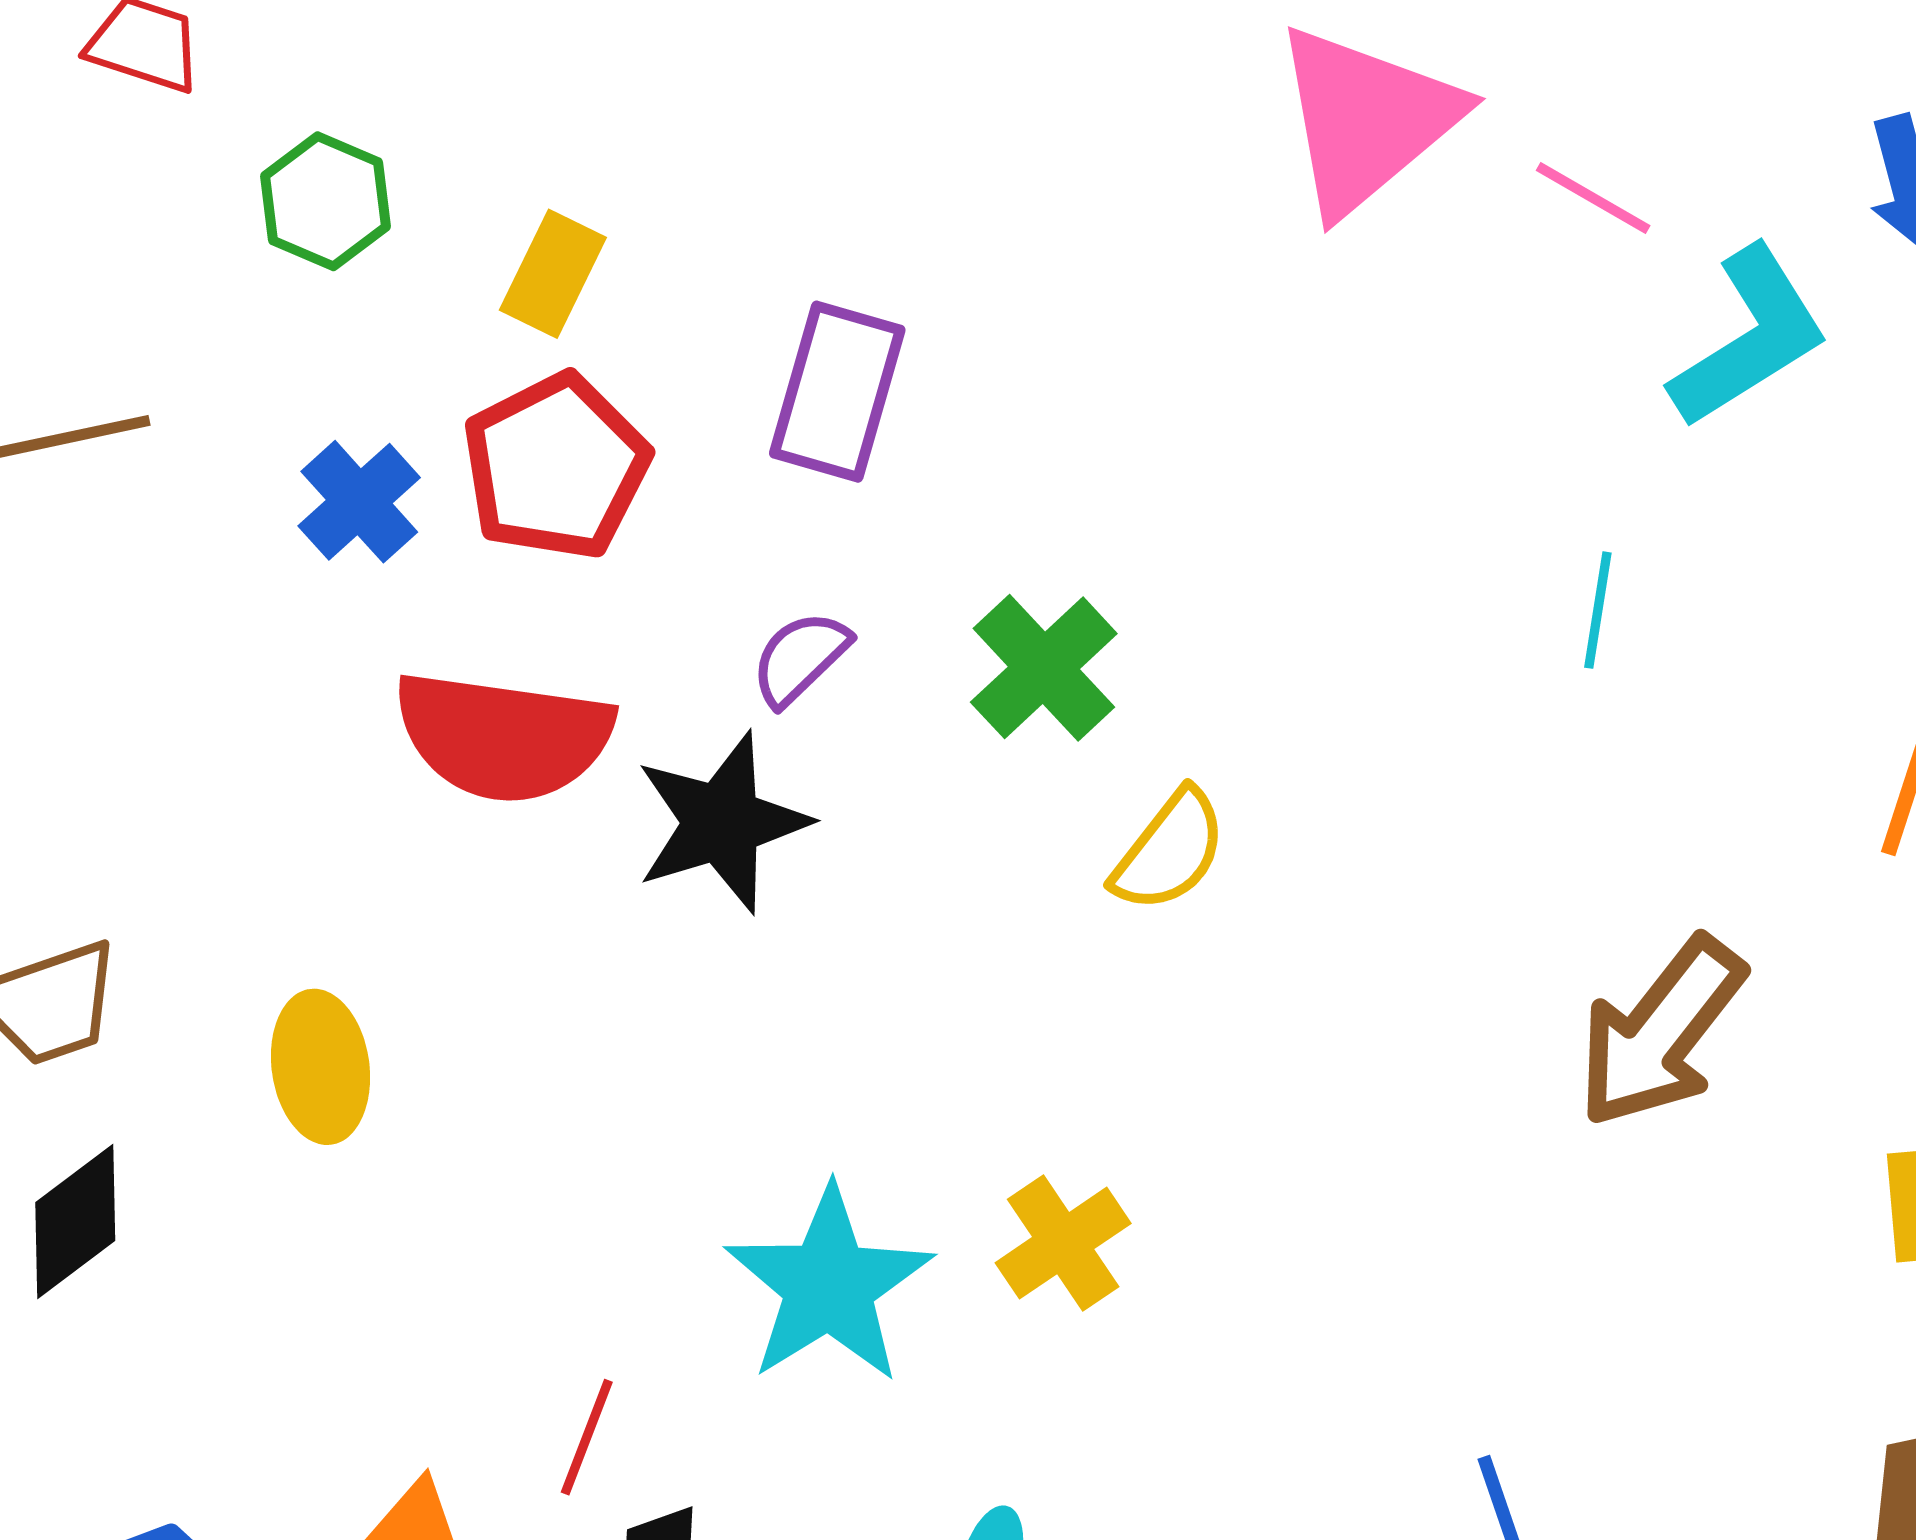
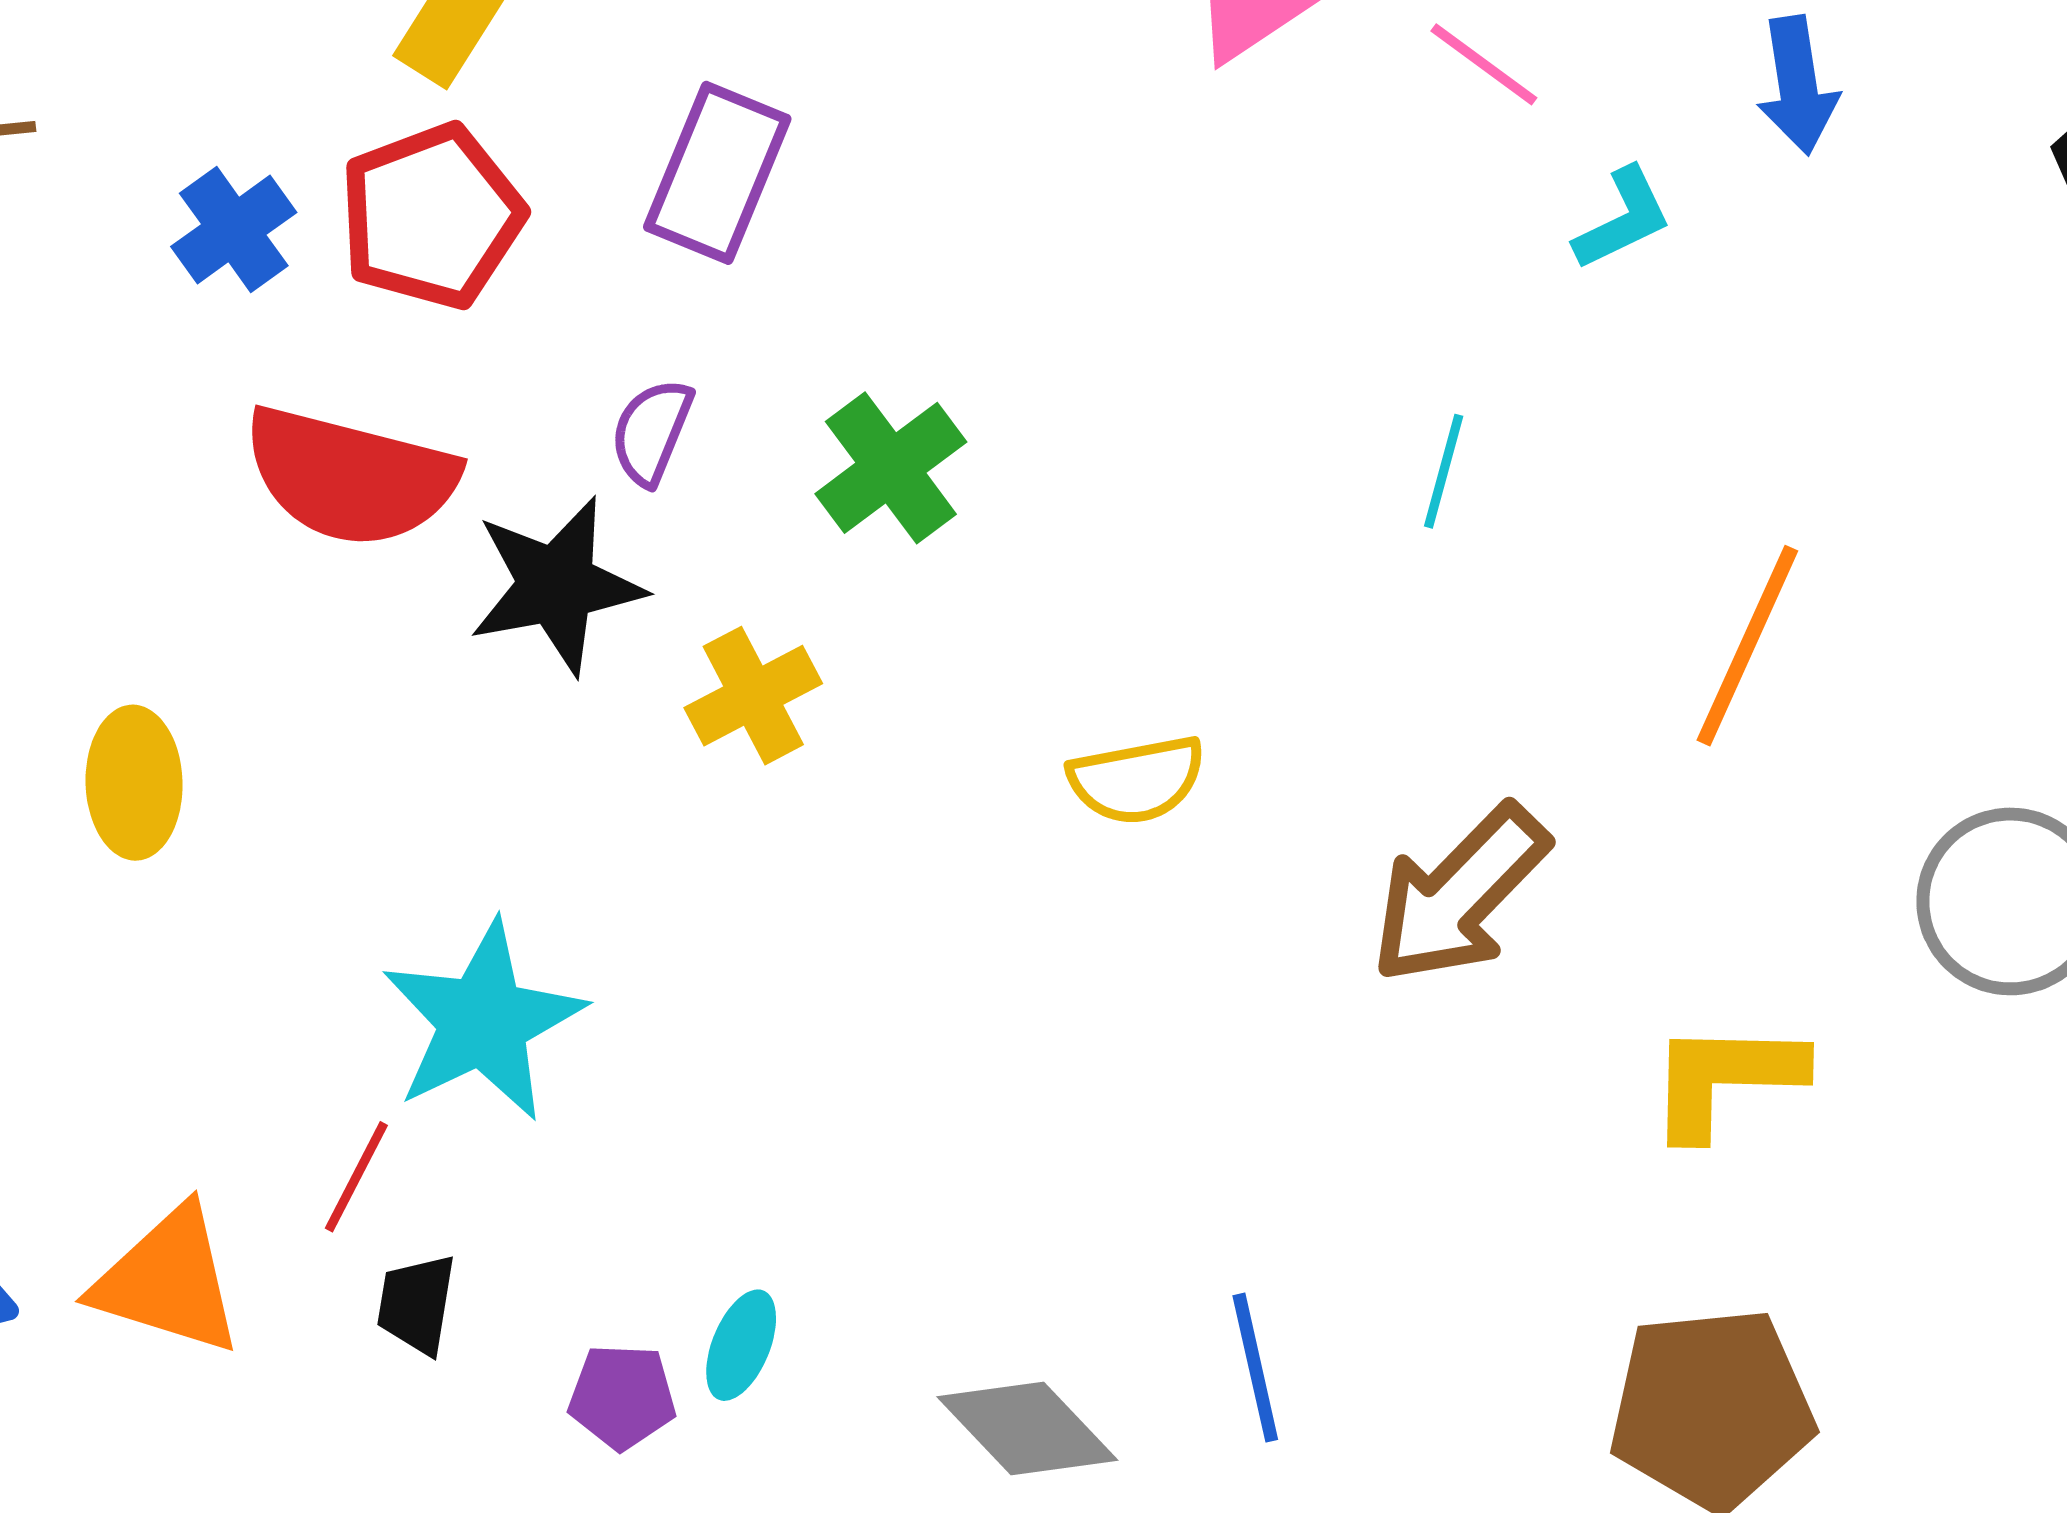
cyan L-shape: (1749, 337) -> (1623, 219), size x0.6
purple semicircle: (800, 658) -> (652, 432), turned -30
yellow semicircle: (1169, 851) -> (1137, 780), moved, turned 35
yellow cross: (1063, 1243) -> (753, 696), moved
cyan star: (829, 1285) -> (483, 1021), moved

